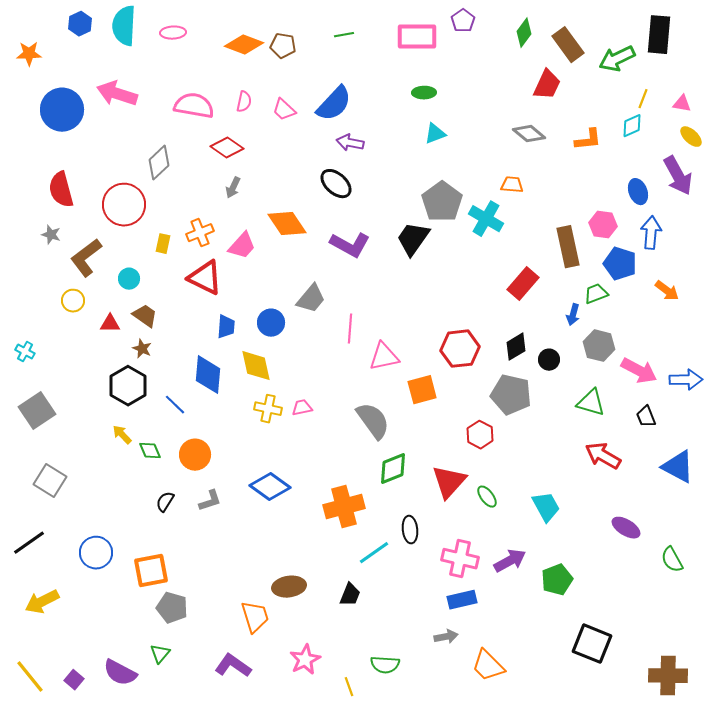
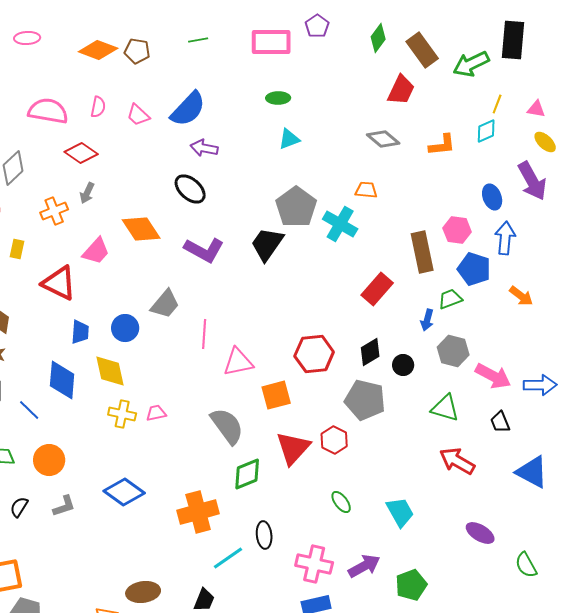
orange cross: (200, 233) -> (54, 211), moved
red triangle: (449, 482) -> (293, 448), moved

